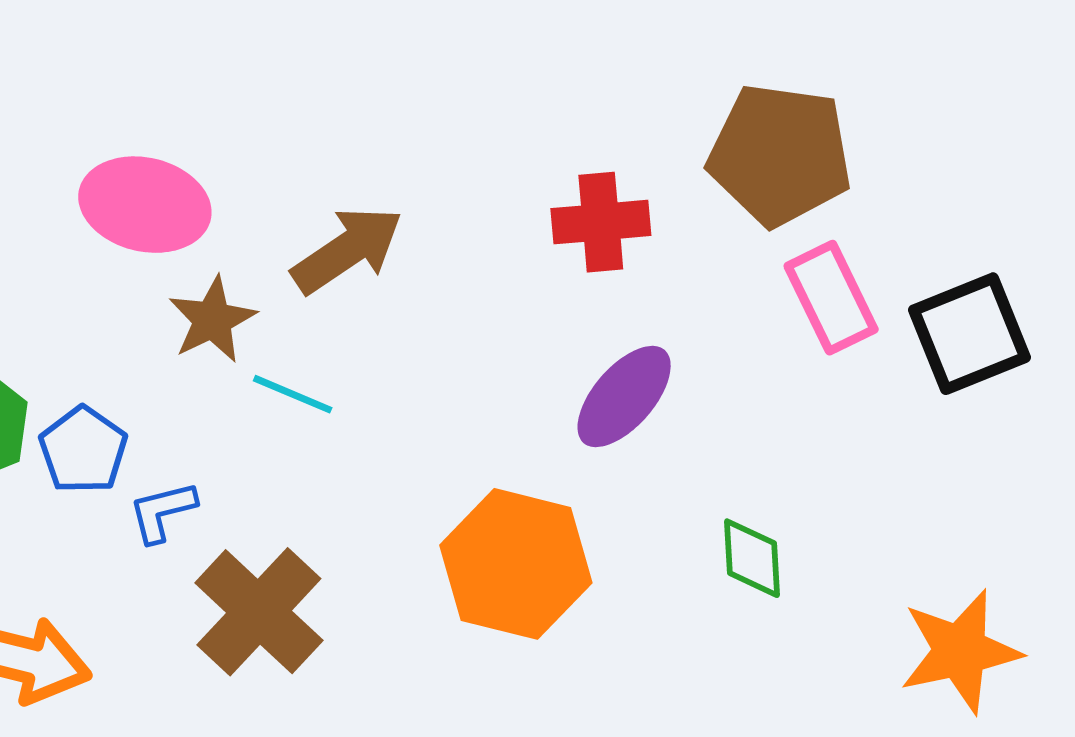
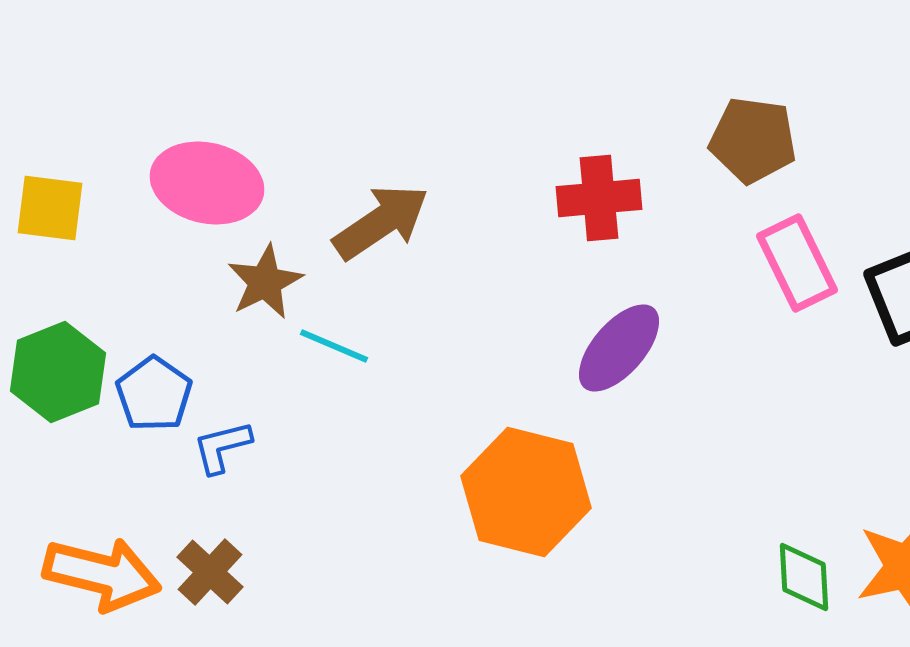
brown pentagon: (780, 155) -> (753, 140), size x0.7
green diamond: (752, 558) -> (804, 577), moved
brown cross: (259, 612) -> (210, 572), moved, size x0.6

